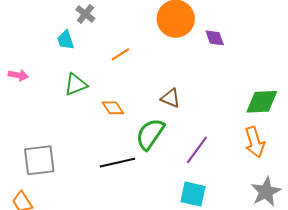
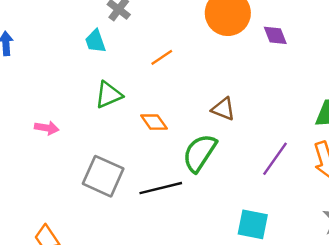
pink arrow: (18, 75) -> (47, 128), moved
purple line: (197, 150) -> (275, 159), moved
gray square: (39, 160) -> (103, 176), moved, turned 32

